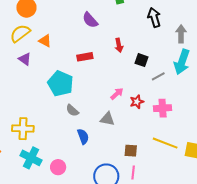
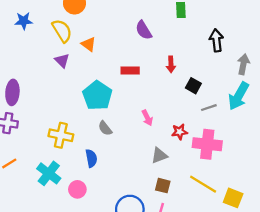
yellow semicircle: (20, 33) -> (62, 31), turned 85
pink arrow: (117, 94) -> (147, 118), moved, turned 96
pink cross: (163, 108) -> (207, 144), size x1.4
gray triangle: (107, 119) -> (159, 155), moved, turned -42
yellow cross: (23, 129) -> (61, 135), moved
blue semicircle: (83, 136) -> (91, 158), moved

